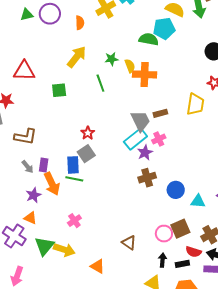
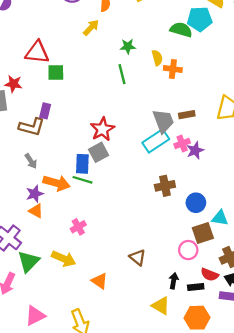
yellow arrow: (77, 57) -> (91, 28), moved, size x0.7
green star: (111, 59) -> (128, 46), moved
orange cross: (145, 74) -> (173, 69), size x0.7
green square: (59, 90) -> (56, 73), moved
red star: (88, 133) -> (102, 129), size x1.5
purple star: (145, 153) -> (195, 150), moved
purple rectangle: (44, 165) -> (45, 111), moved
orange arrow: (52, 184) -> (57, 183), turned -55
orange triangle: (30, 218) -> (36, 211), moved
brown square: (180, 229) -> (203, 233), moved
pink circle: (164, 234) -> (188, 250), moved
green triangle: (44, 246) -> (29, 261), moved

